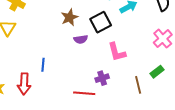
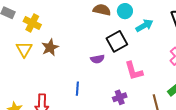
brown star: (70, 17) -> (50, 47), moved
blue line: (43, 65) -> (77, 89), moved

